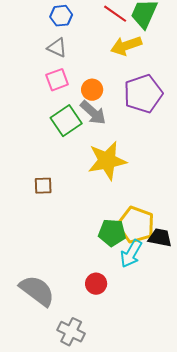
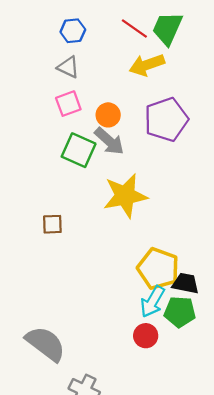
green square: (66, 121) -> (79, 150), turned -32
green pentagon: (112, 233) -> (180, 312), moved
red circle: (96, 284) -> (146, 336), moved

